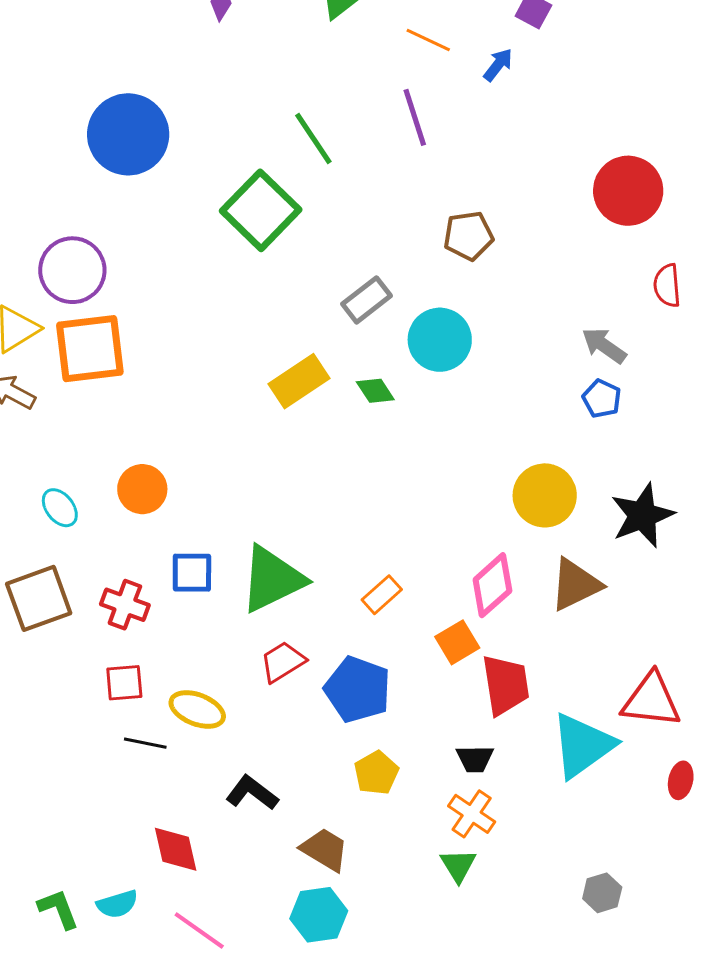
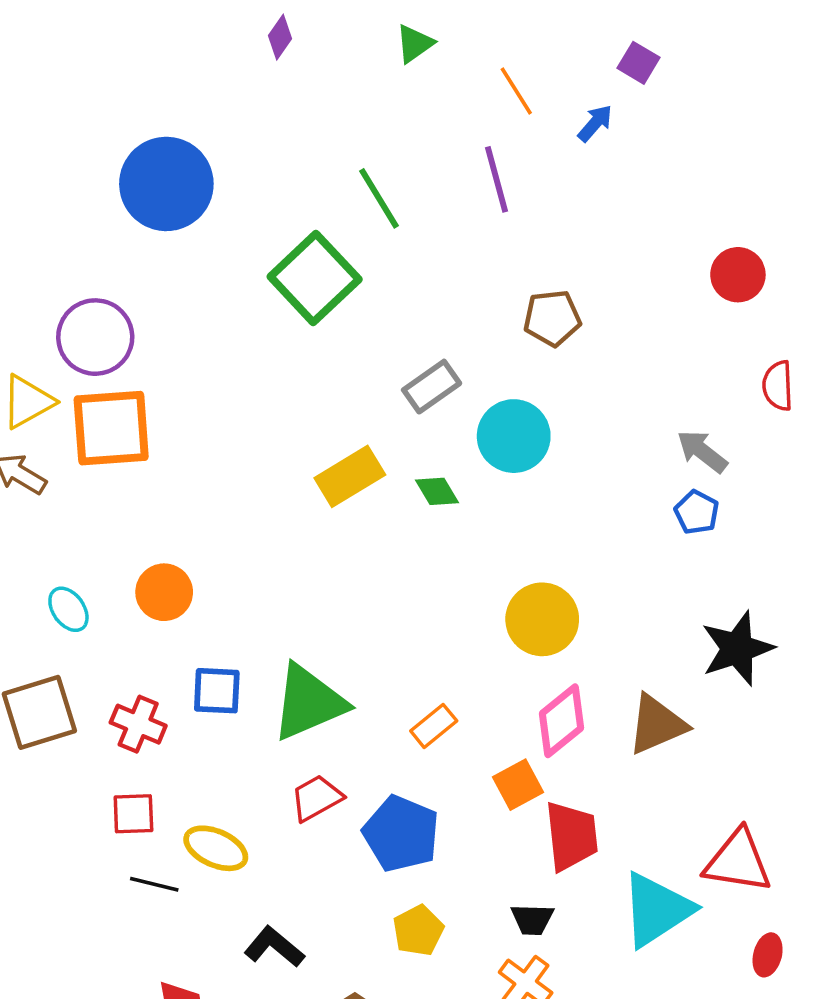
orange line: (428, 40) -> (516, 91), turned 30
red circle: (628, 191) -> (738, 275), size x0.7
yellow circle: (545, 495) -> (542, 619), moved

